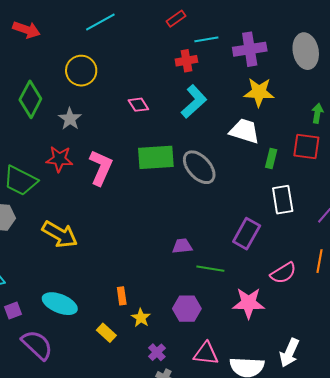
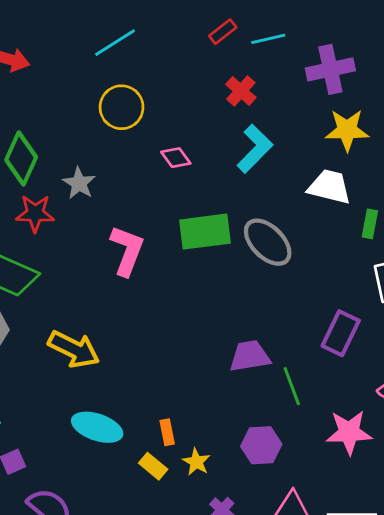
cyan line: (206, 39) -> (268, 39), moved
red cross: (186, 61) -> (241, 91), turned -35
yellow circle: (81, 71) -> (122, 107), moved
red star: (59, 159) -> (35, 213), moved
purple trapezoid: (182, 246) -> (250, 356), size x1.4
green line: (210, 269) -> (292, 386), turned 64
cyan ellipse: (60, 304) -> (97, 427), moved
yellow rectangle: (106, 333) -> (153, 466), moved

